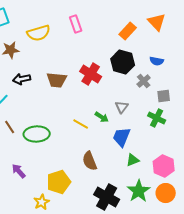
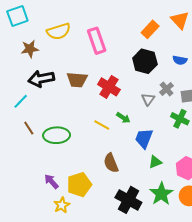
pink rectangle: (76, 24) -> (97, 41), moved, size x1.4
red cross: (91, 74) -> (109, 87), moved
black arrow: (22, 79) -> (41, 79), size x1.4
gray cross: (144, 81) -> (167, 89), moved
gray triangle: (122, 107) -> (148, 99), moved
purple arrow: (19, 171) -> (51, 181), moved

